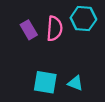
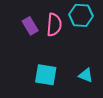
cyan triangle: (75, 83) -> (86, 75), moved

